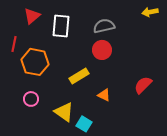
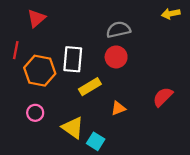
white rectangle: (61, 26) -> (73, 59), moved
orange triangle: (104, 95) -> (118, 108), turned -48

